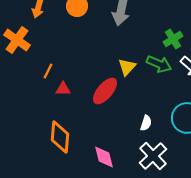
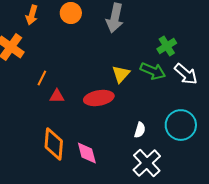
red ellipse: (105, 91) -> (99, 98), turned 40
pink diamond: (104, 157) -> (87, 153), moved

